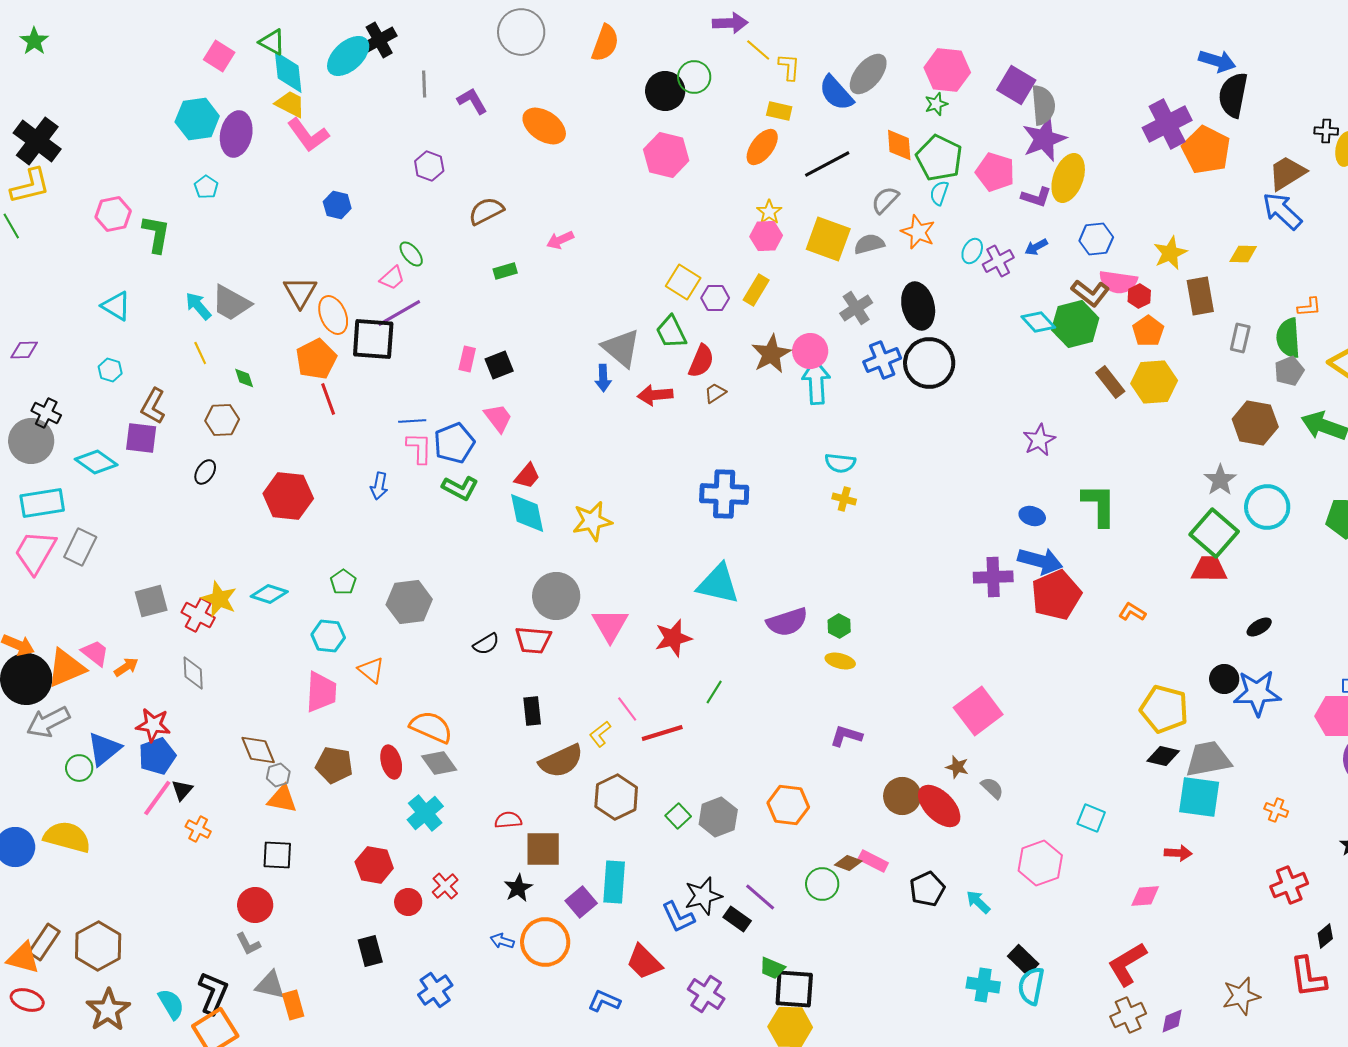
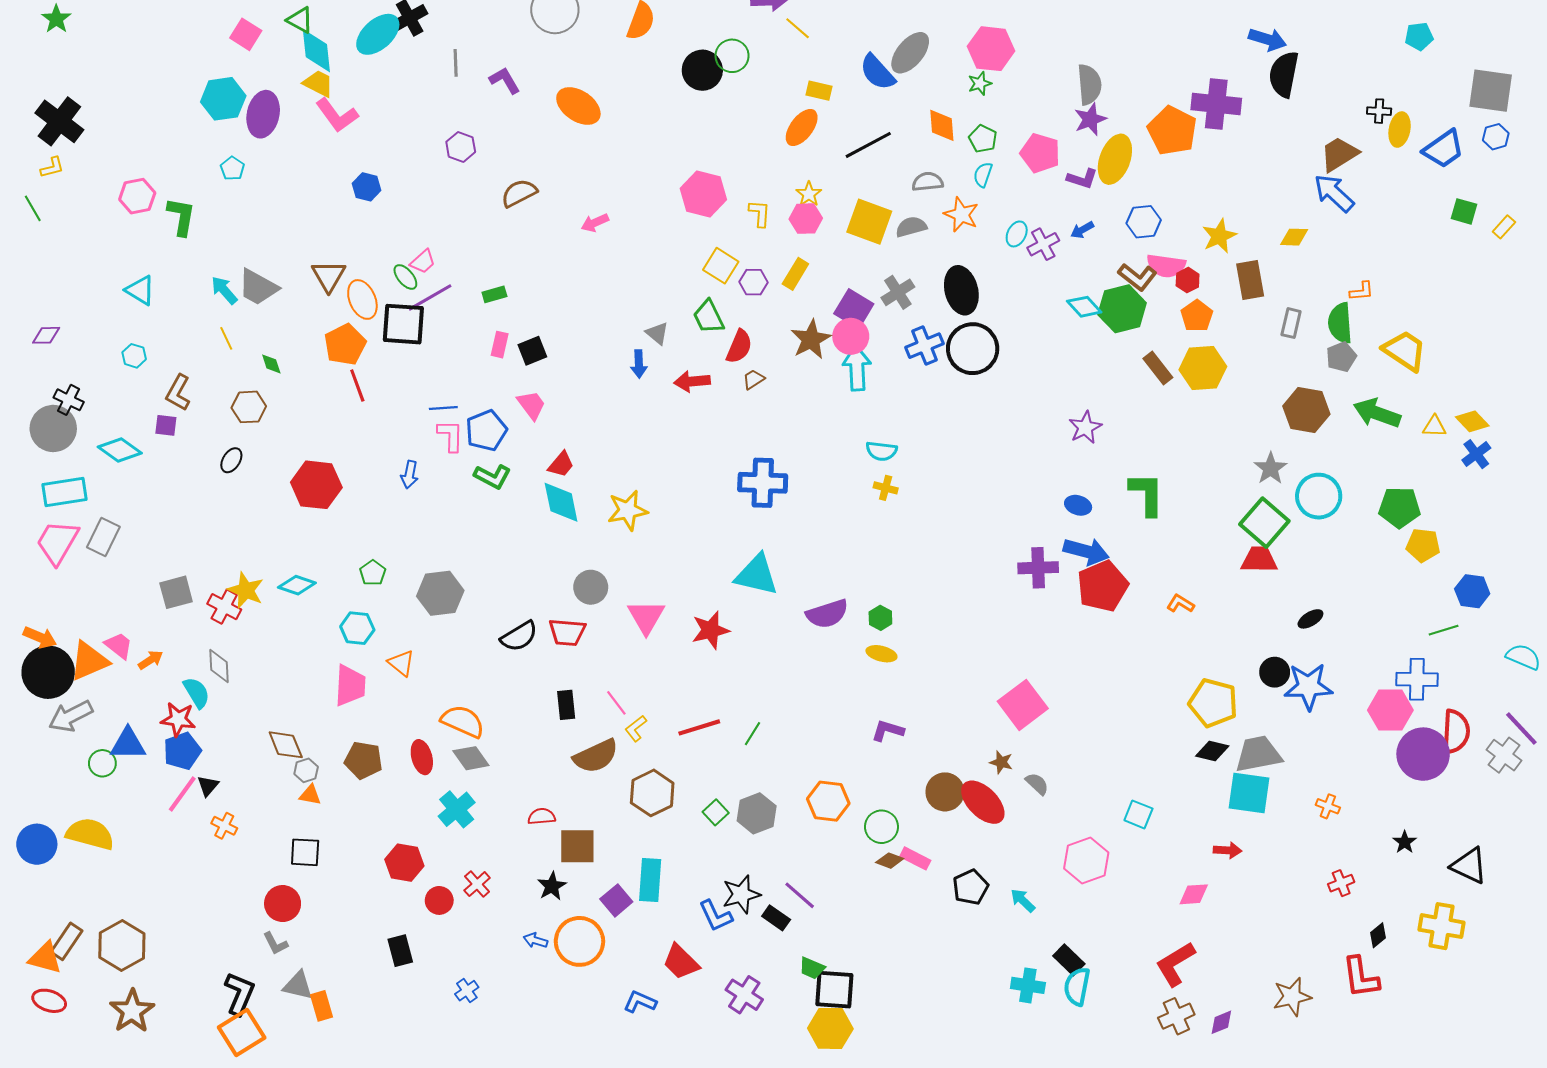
yellow L-shape: (789, 67) -> (760, 213), moved
purple square: (1016, 85) -> (854, 309), moved
purple cross: (1167, 124) -> (1216, 104), turned 33
purple star: (1044, 139) -> (1090, 119), size x0.7
orange pentagon: (1206, 150) -> (1172, 131), moved
pink hexagon: (666, 155) -> (703, 194), moved
green pentagon: (939, 158) -> (983, 139), size x0.6
yellow L-shape: (30, 186) -> (52, 167), size x0.6
gray semicircle: (885, 200) -> (928, 182), turned 40
green ellipse: (411, 254) -> (405, 277), moved
green rectangle: (505, 271) -> (494, 294), moved
gray triangle: (621, 348) -> (657, 333), size x0.6
purple square: (141, 438) -> (166, 425), size x0.7
gray circle: (556, 596) -> (591, 587), size x0.7
black semicircle: (486, 644) -> (519, 636), size x1.4
green line: (714, 692) -> (752, 734), moved
pink line: (627, 709) -> (616, 703), moved
blue triangle: (104, 749) -> (128, 744), turned 39
orange triangle: (282, 799) -> (310, 795), size x0.7
green circle: (822, 884) -> (881, 827), moved
red cross: (1289, 885) -> (1341, 883), size x0.7
blue cross: (435, 990) -> (467, 991), size x0.7
cyan semicircle: (171, 1004) -> (197, 693), moved

